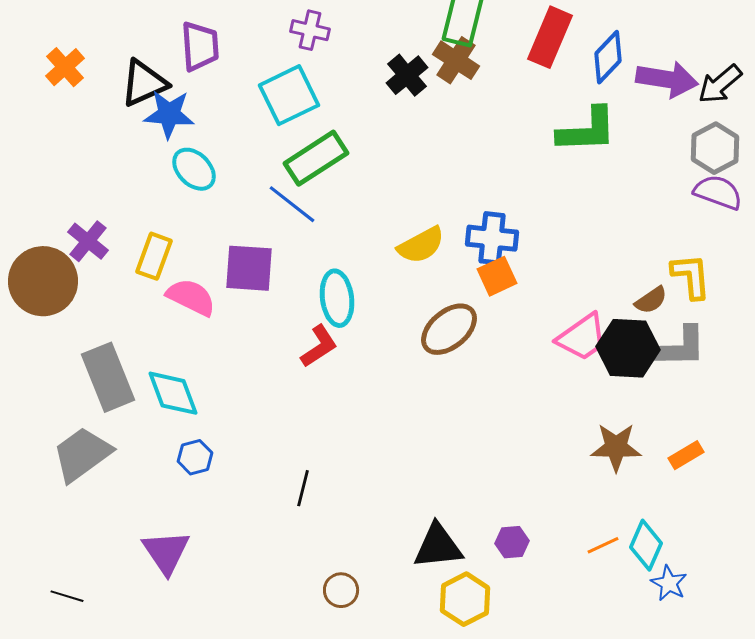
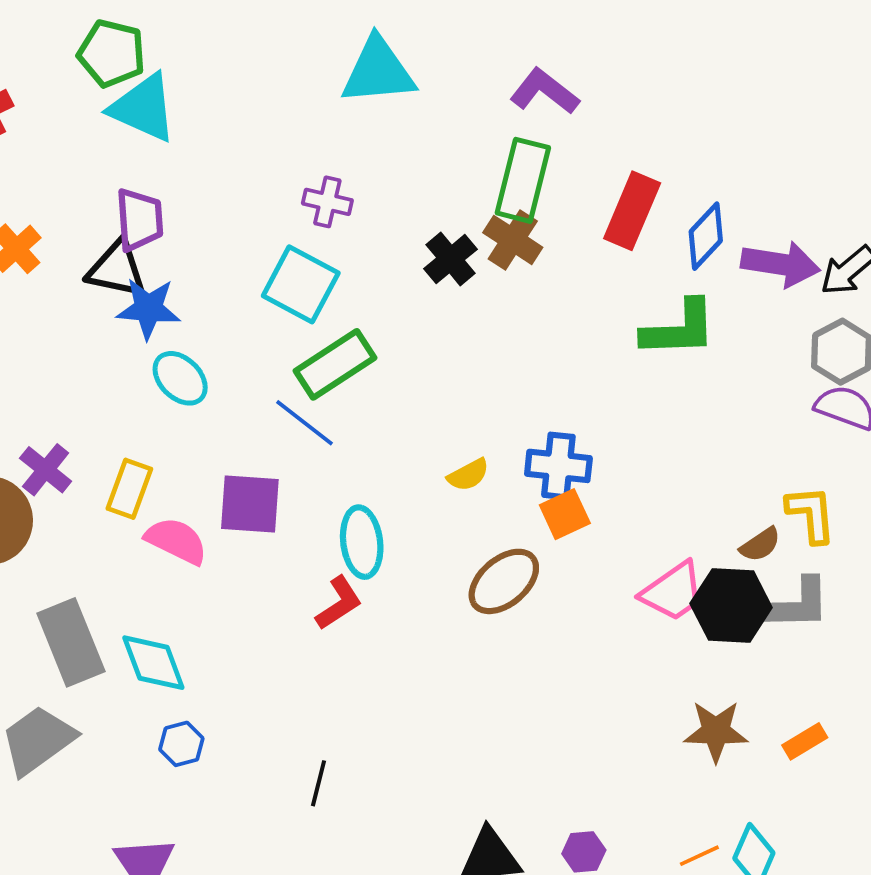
purple trapezoid: (200, 46) -> (139, 220), moved
black triangle: (144, 83) -> (117, 269), turned 36
cyan square: (289, 95) -> (301, 284), turned -36
yellow semicircle: (421, 245) -> (468, 475), size x0.7

